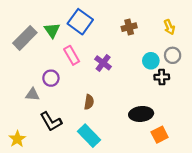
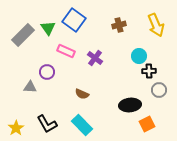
yellow arrow: (169, 27) -> (156, 25), size x1.6
pink rectangle: (72, 55) -> (66, 51), turned -36
gray circle: (173, 55) -> (159, 90), moved
brown semicircle: (89, 102) -> (82, 94), turned 104
black L-shape: (51, 122) -> (47, 124), moved

